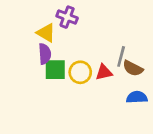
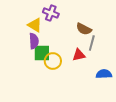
brown semicircle: (133, 68) -> (84, 29), moved
yellow circle: (80, 72) -> (53, 61), moved

